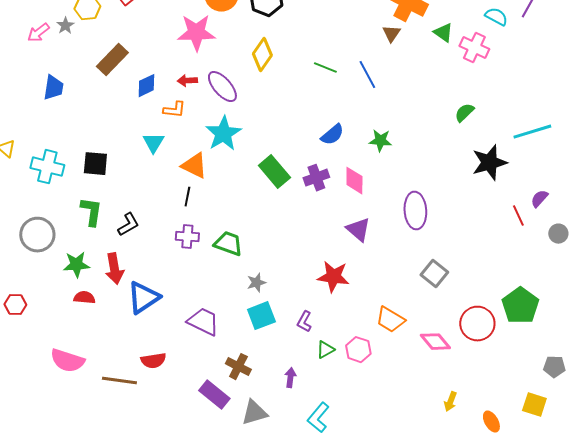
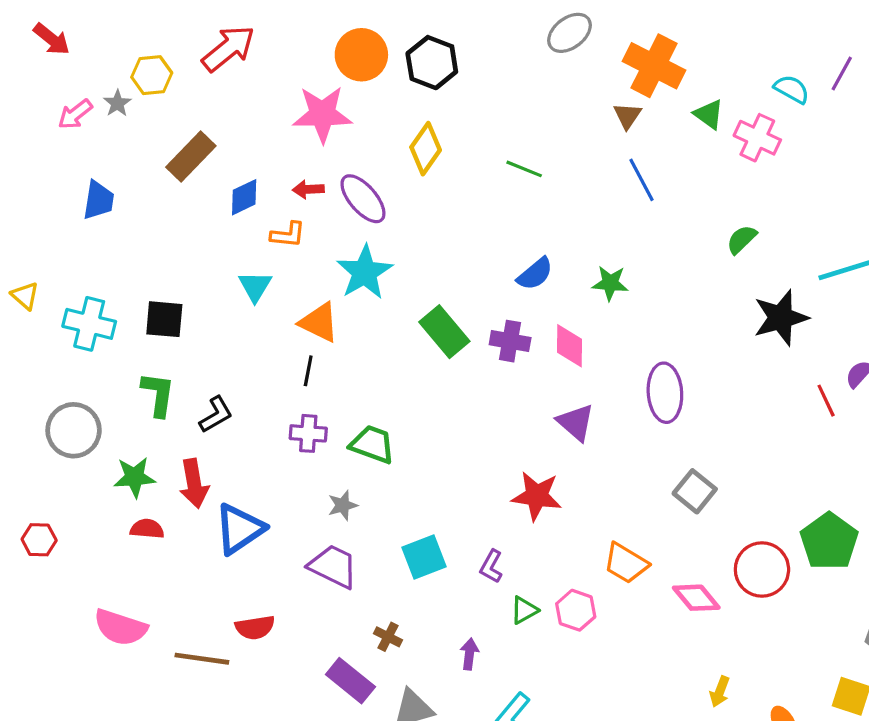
blue line: (367, 75) -> (641, 180), moved
purple cross: (316, 178) -> (510, 341), turned 30
gray star: (256, 283) -> (343, 505), moved
brown cross: (238, 367) -> (388, 637), size x0.7

